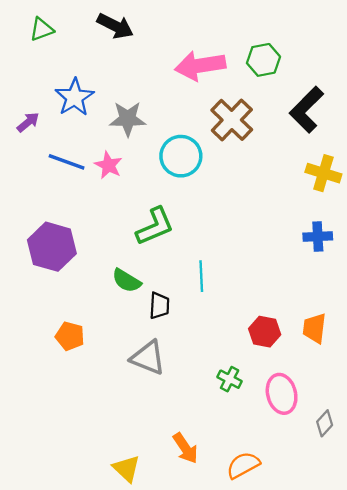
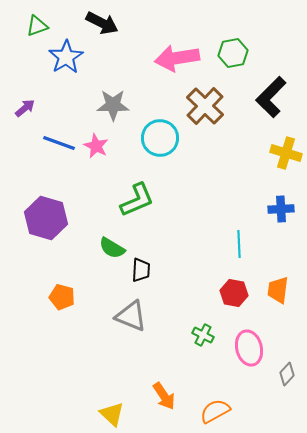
blue star: (74, 97) -> (66, 57), moved
cyan line: (201, 276) -> (239, 244), moved

